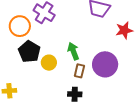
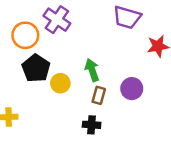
purple circle: (105, 64) -> (132, 89), size x0.7

